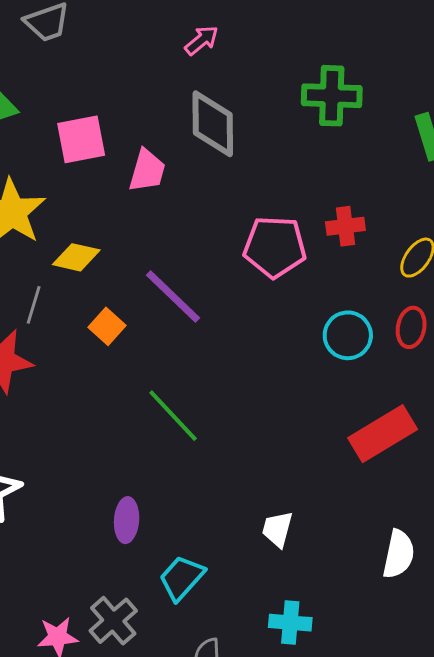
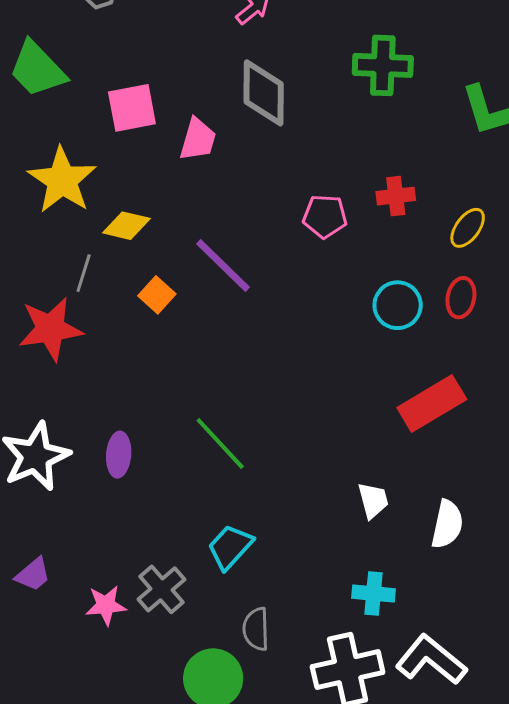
pink pentagon: (275, 247) -> (325, 216), size x0.7
green line: (173, 416) -> (220, 443), moved
purple ellipse: (127, 520) -> (119, 455), moved
white trapezoid: (277, 529) -> (373, 500), moved, turned 150
cyan cross: (290, 623) -> (373, 593), moved

